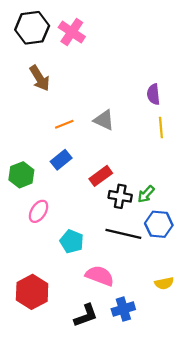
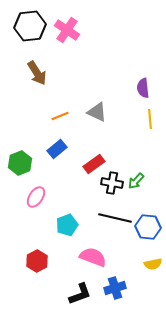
blue hexagon: (159, 224) -> (148, 227), moved
cyan pentagon: (72, 241) -> (67, 225), turned 30
red hexagon: (32, 292) -> (37, 261), moved, size x0.7

